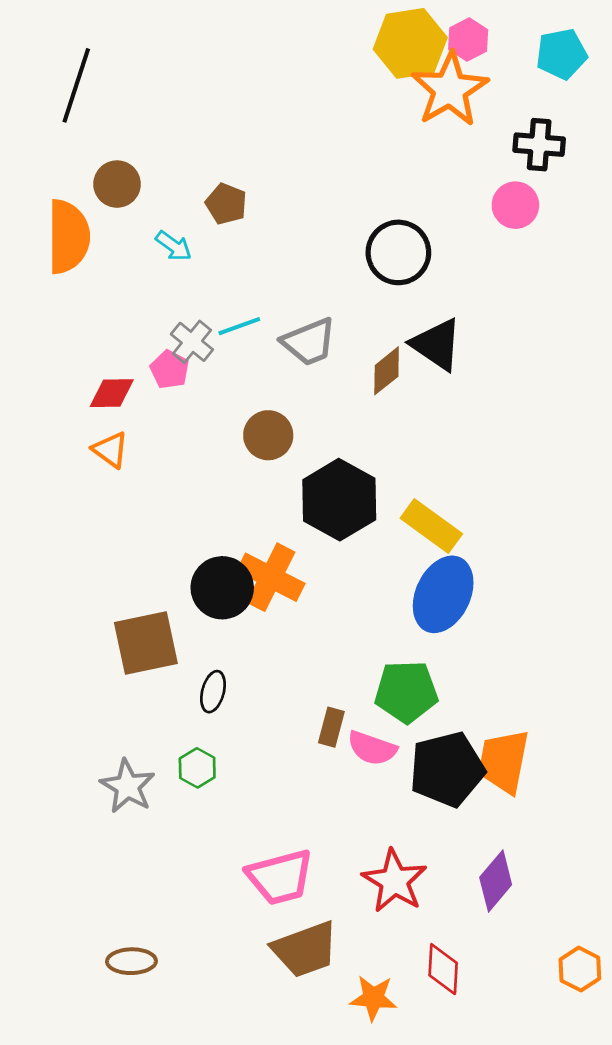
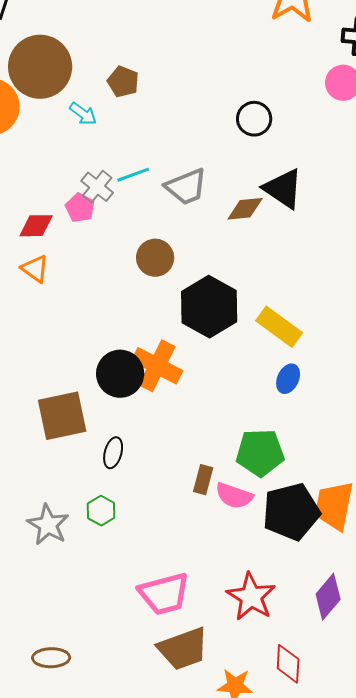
brown circle: (117, 184) -> (40, 67), size x1.8
black circle: (398, 252) -> (254, 119), size x0.7
brown diamond: (387, 371) -> (245, 209), turned 33
blue ellipse: (443, 594) -> (288, 379), size x0.5

